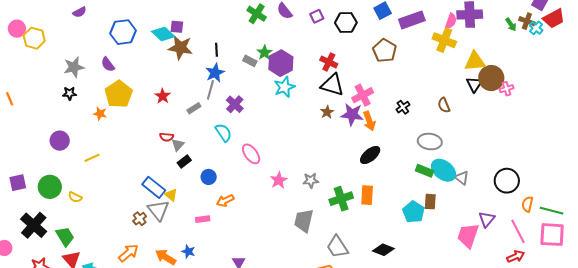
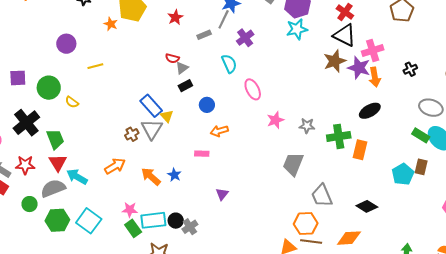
brown star: (327, 112) -> (335, 61), size x1.6
green cross: (341, 199) -> (339, 136), moved
pink rectangle: (203, 219) -> (202, 154), moved

